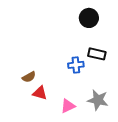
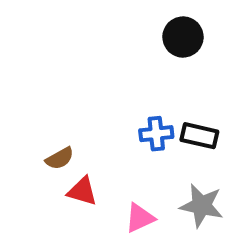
black rectangle: (97, 54) -> (199, 136), moved

